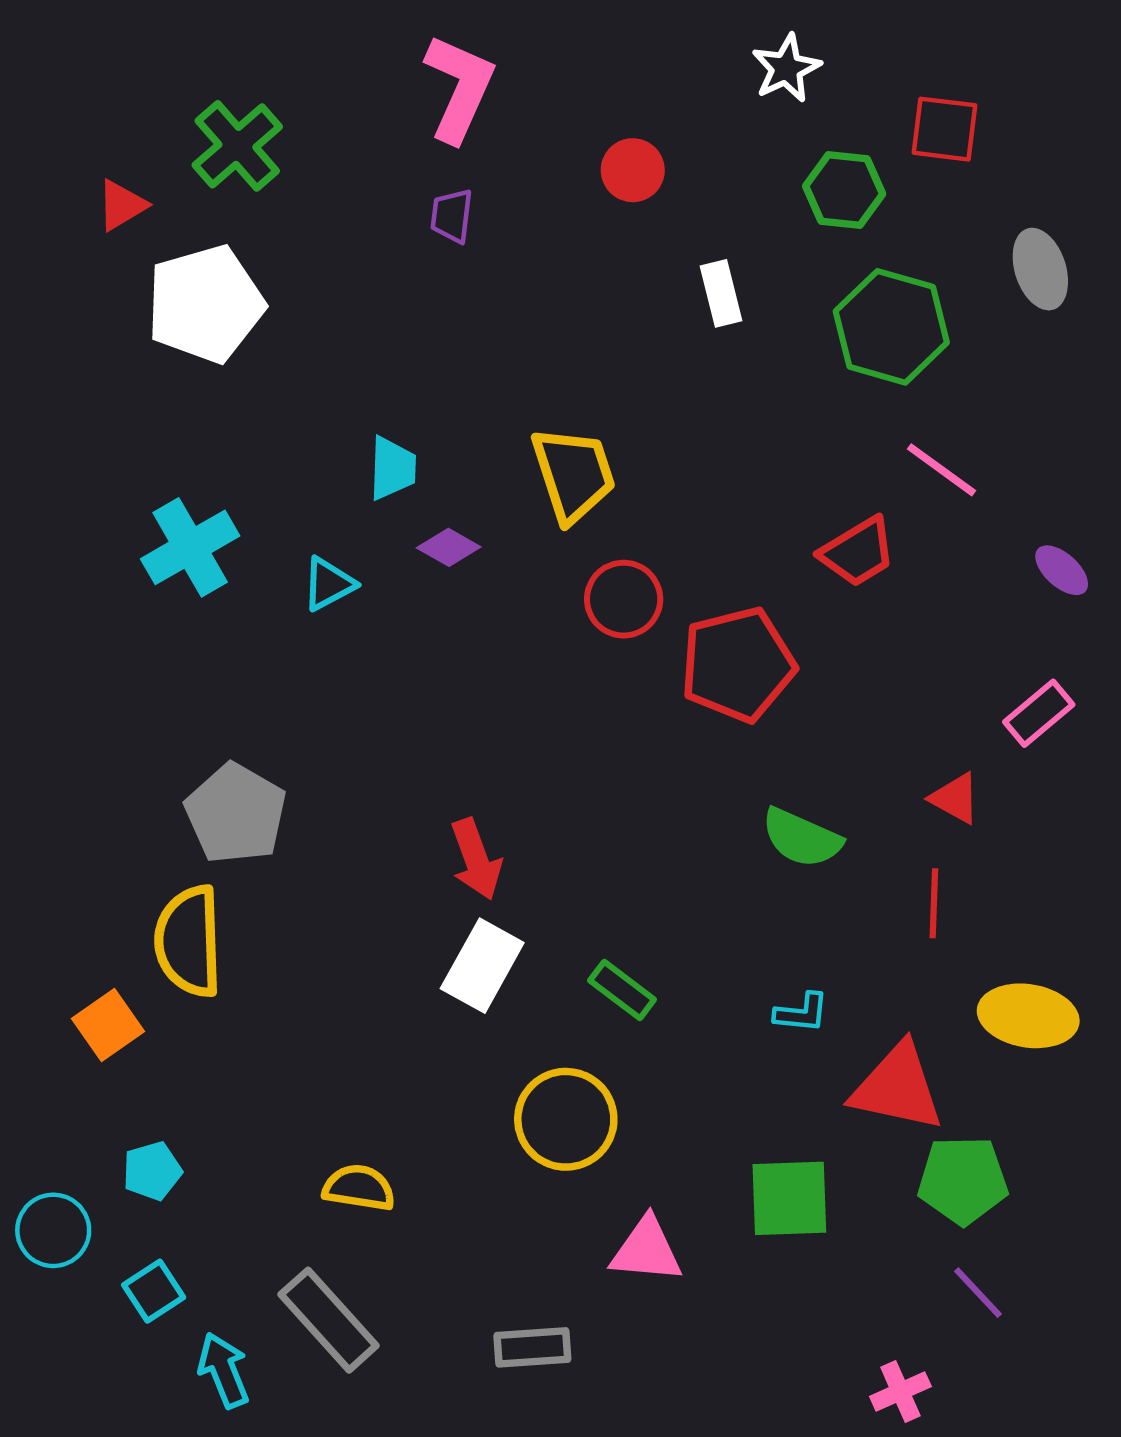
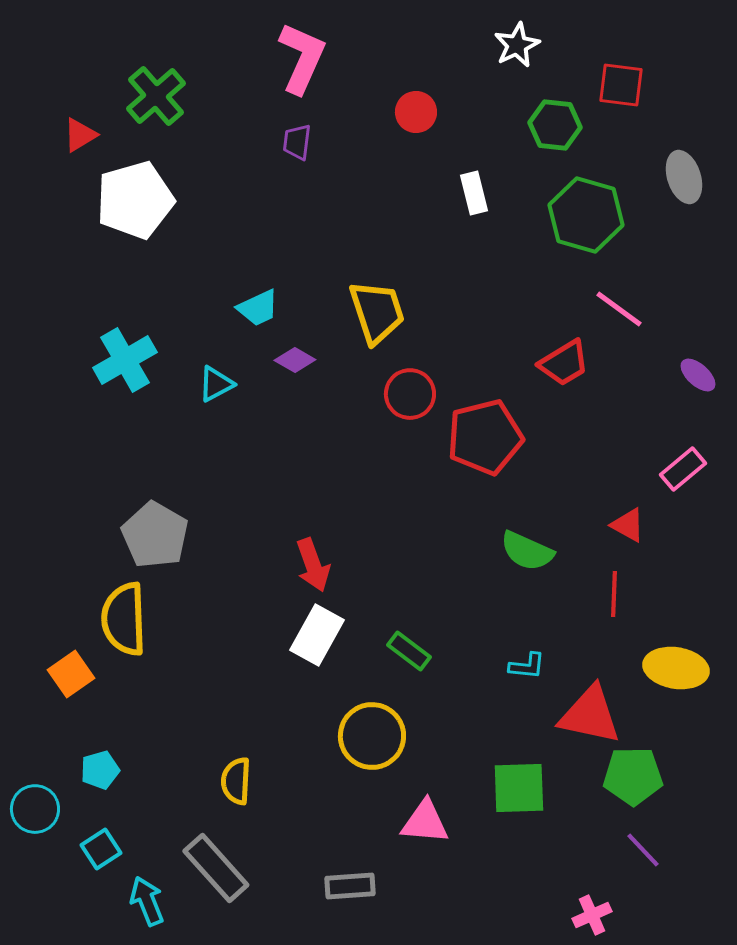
cyan trapezoid: (392, 468) -> (258, 308), turned 63
yellow semicircle: (359, 1188) -> (236, 781), turned -96

